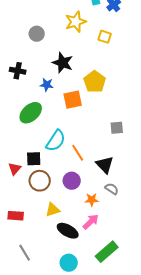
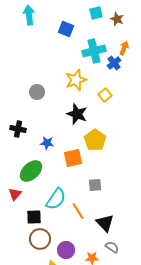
yellow square: (105, 37) -> (105, 95), turned 32
black star: (63, 63) -> (77, 114), moved
gray square: (117, 128) -> (95, 185), moved
red triangle: (15, 169) -> (15, 194), moved
purple circle: (72, 181) -> (66, 250), moved

